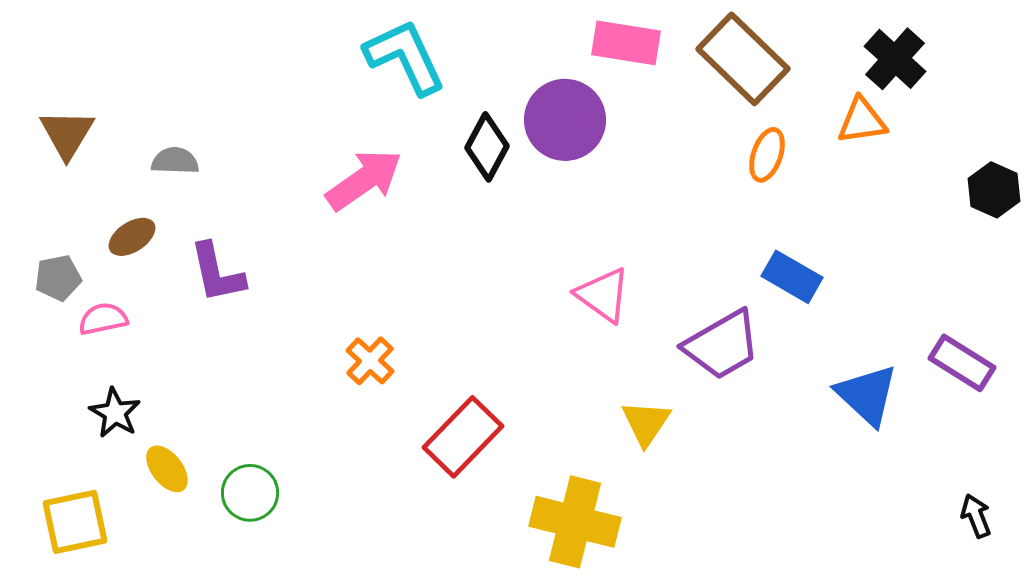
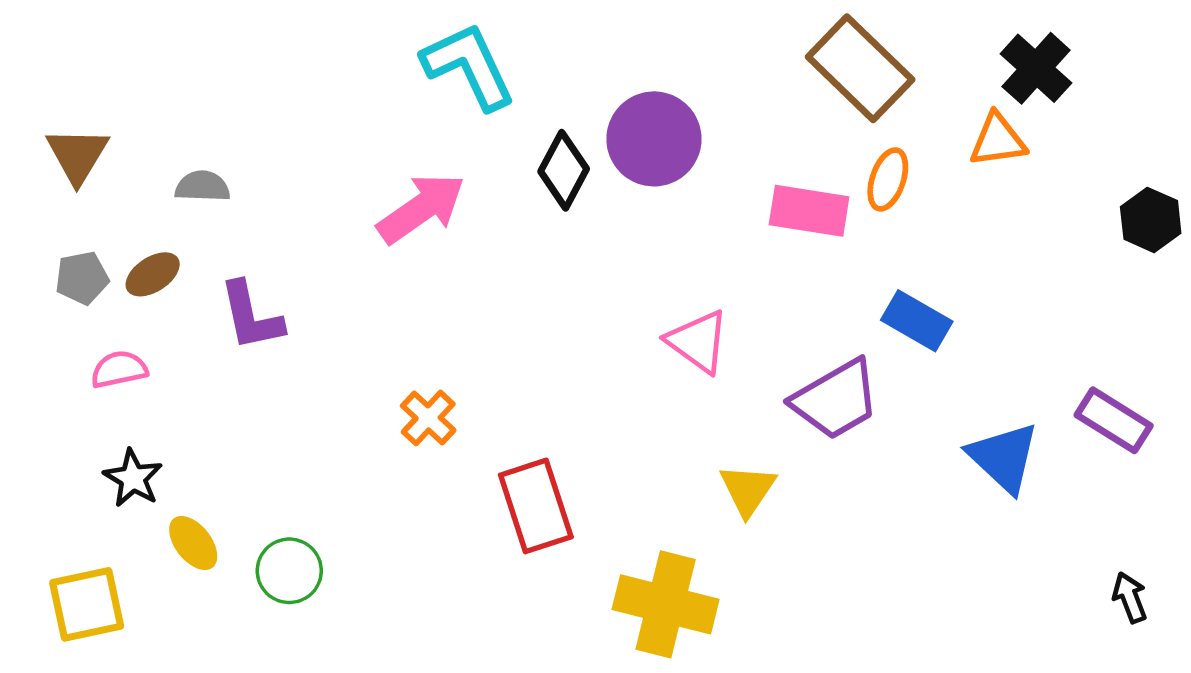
pink rectangle: (626, 43) -> (809, 211), moved
gray pentagon: (58, 278) -> (82, 278), moved
red rectangle: (463, 437) -> (536, 506), turned -62

